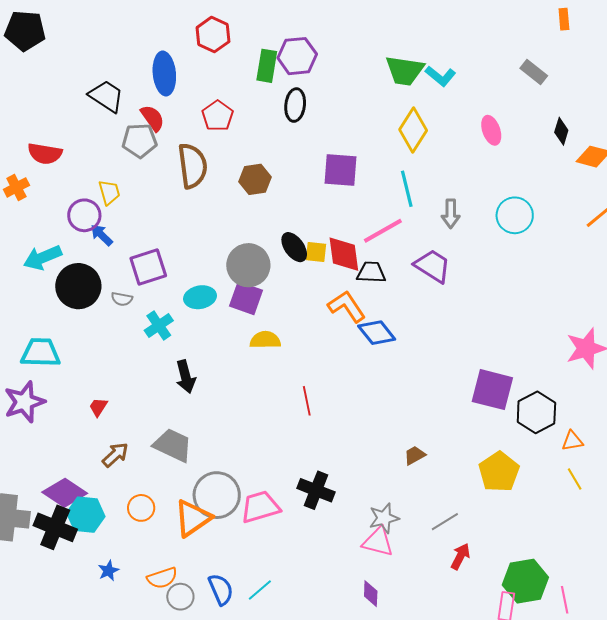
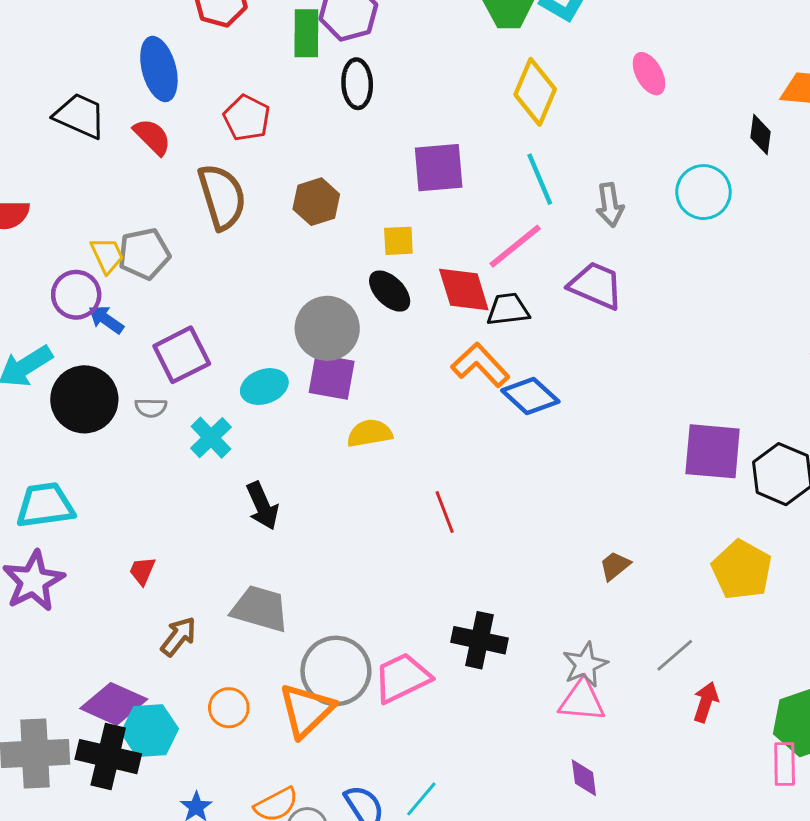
black diamond: (561, 131) -> (760, 135), moved
gray pentagon: (140, 141) -> (144, 254), moved
yellow square: (316, 252) -> (398, 241), moved

